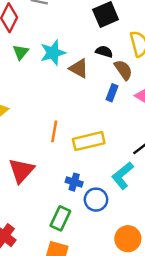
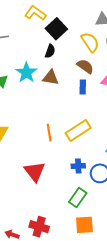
black semicircle: (104, 52) -> (50, 51), moved, turned 112
green rectangle: (60, 218) -> (78, 198), turned 30

